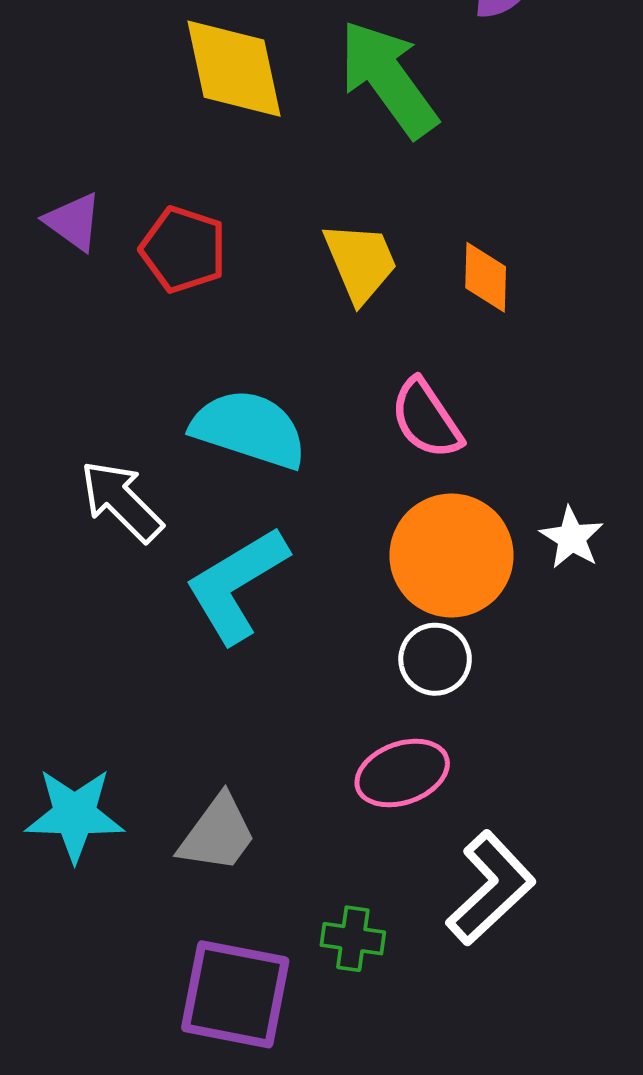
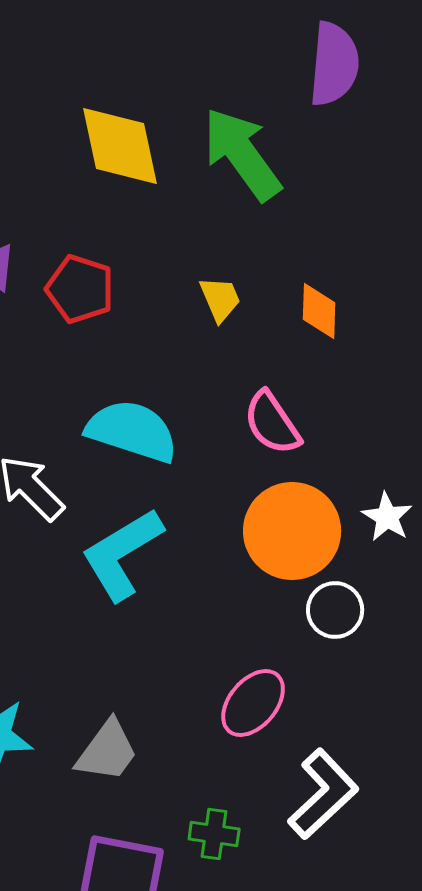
yellow trapezoid: (360, 262) -> (220, 299), size x0.7
white circle: (435, 659) -> (335, 610), moved
pink ellipse: (402, 773) -> (253, 703), turned -30

